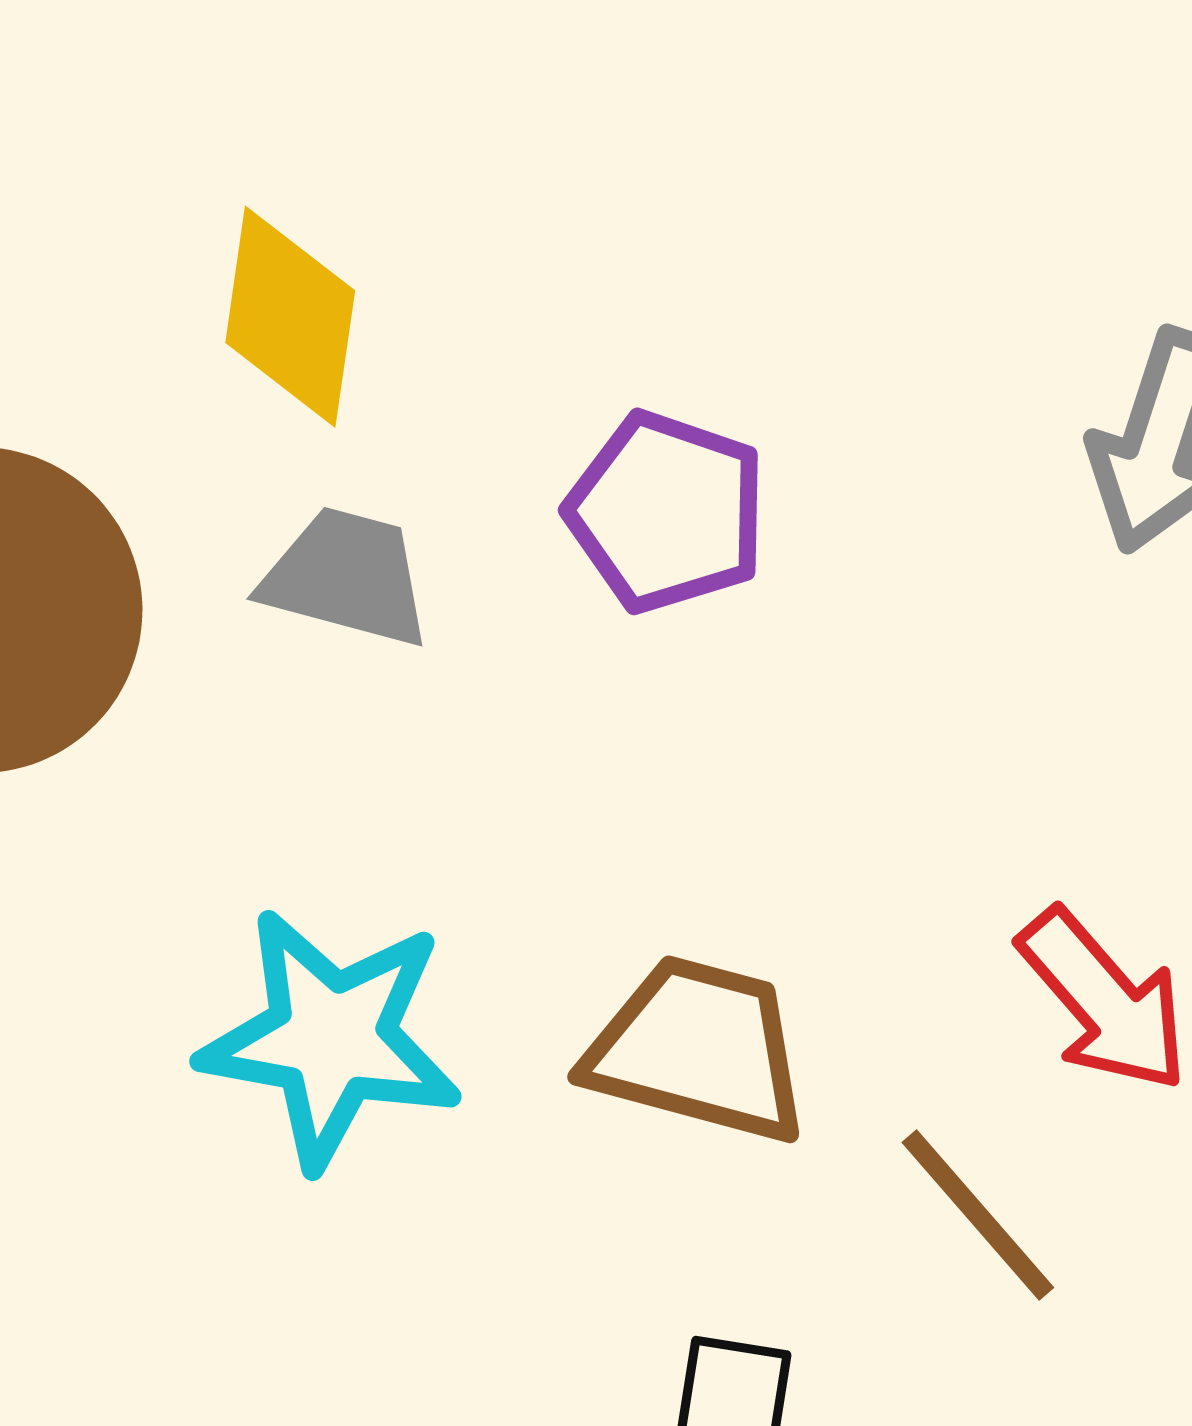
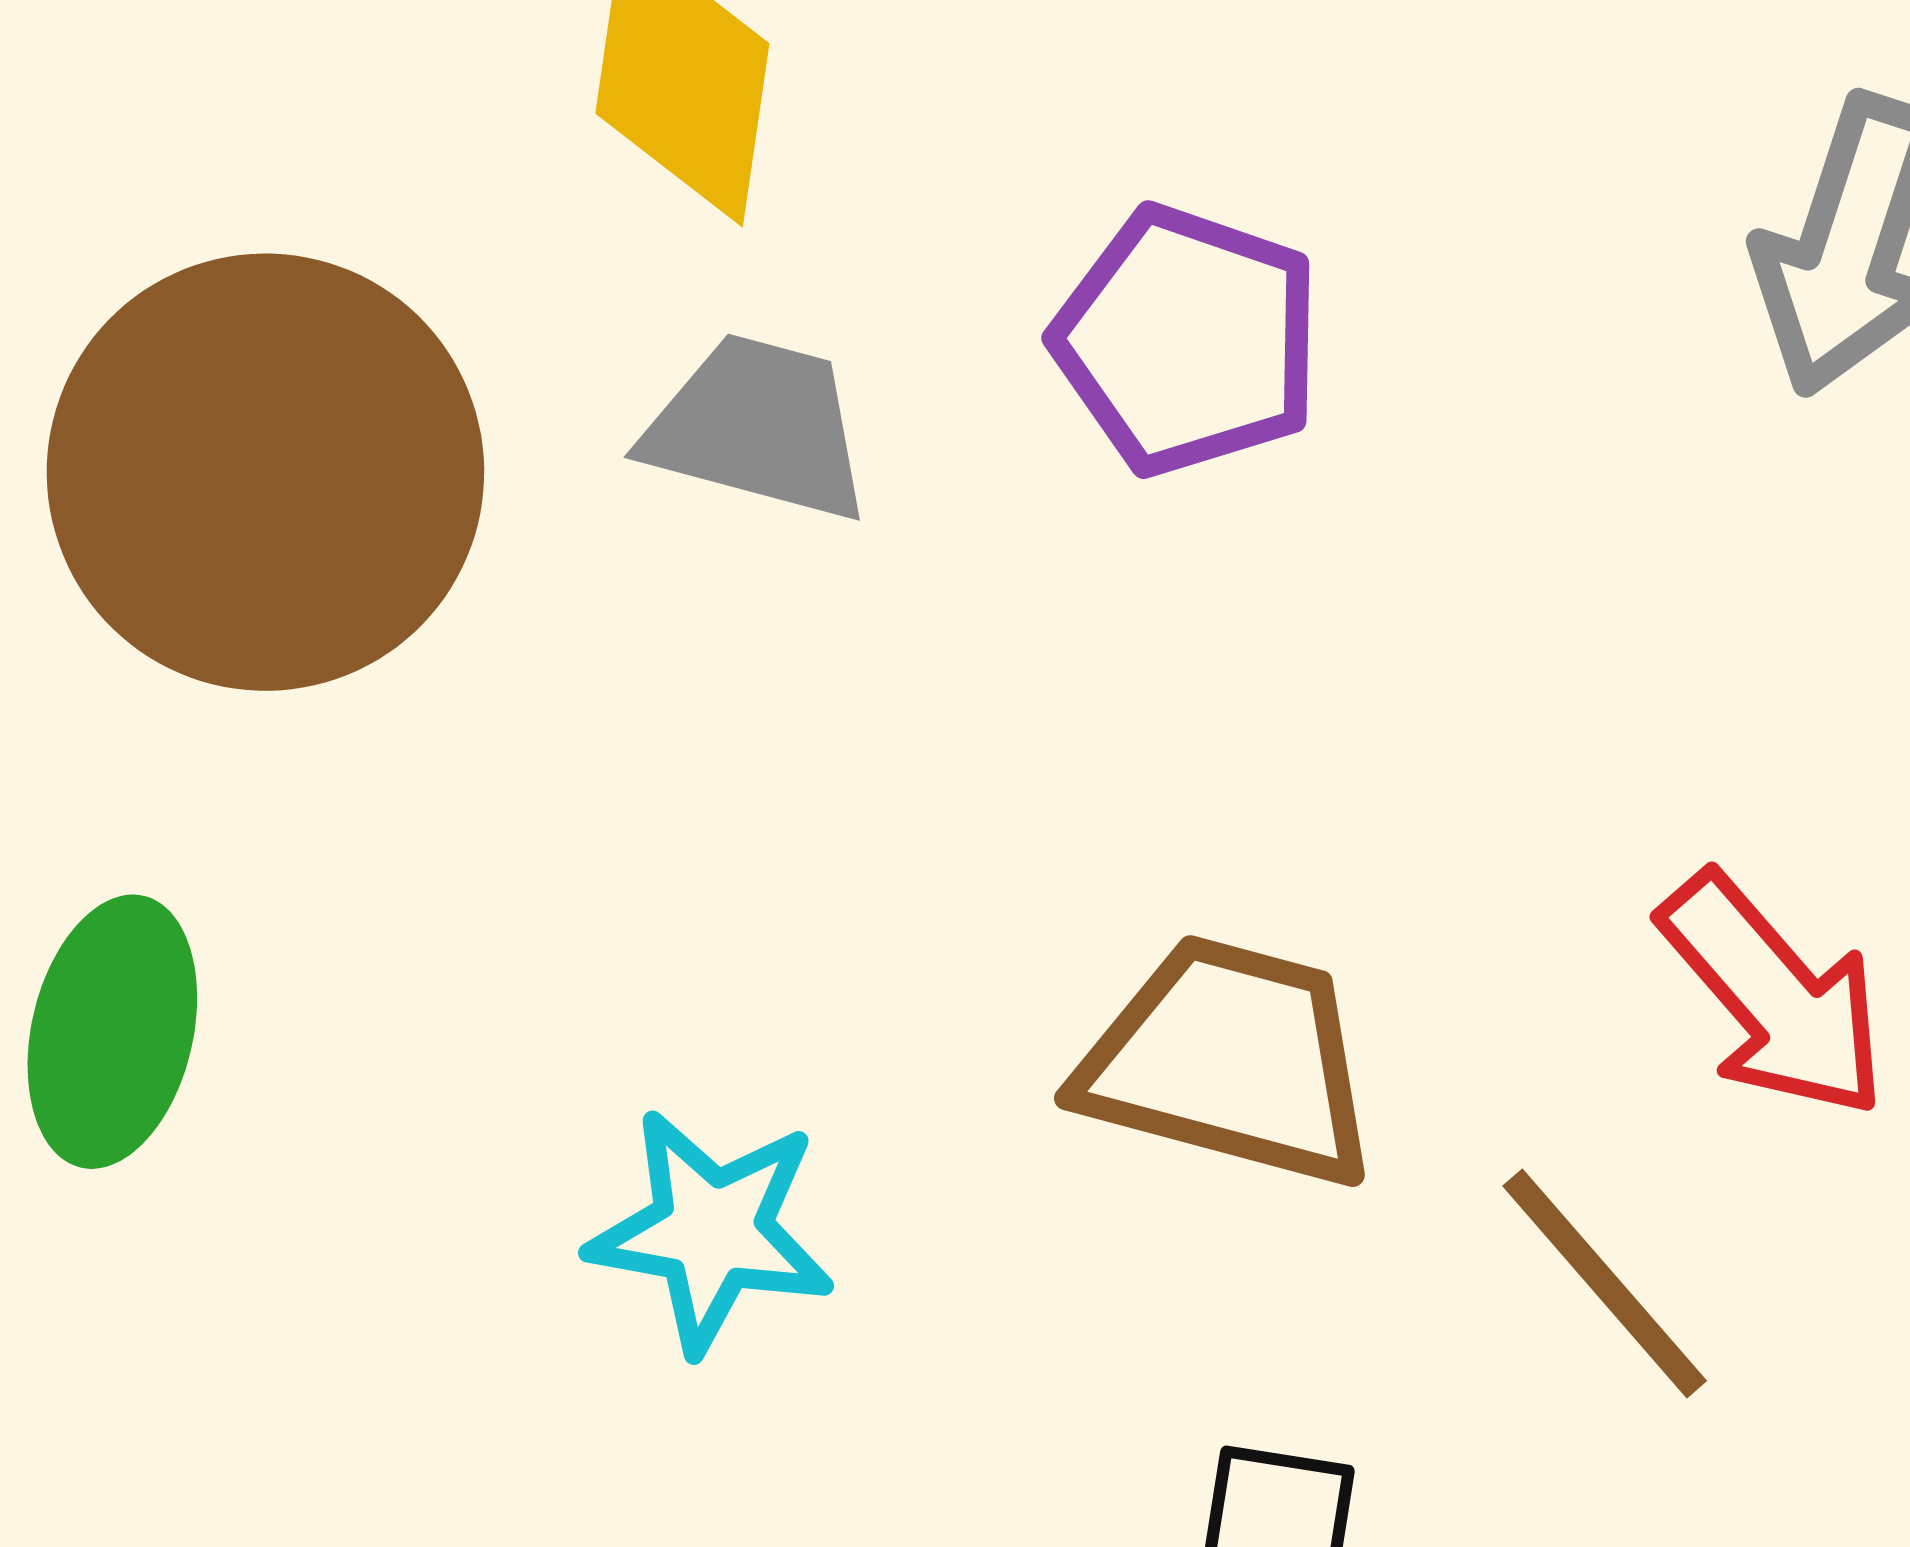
cyan star: (331, 1038) -> (711, 1231), moved, size x0.7

